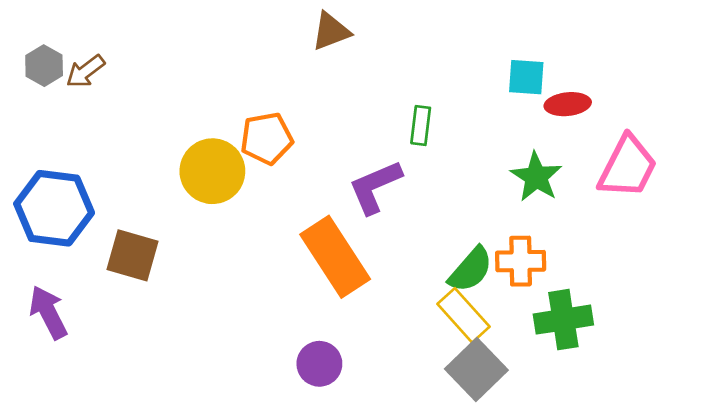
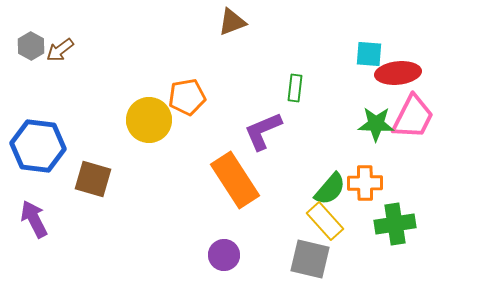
red ellipse: (568, 104) -> (398, 73), size x1.4
pink trapezoid: (628, 167) -> (413, 117), moved
green star: (536, 177) -> (376, 124), turned -30
gray square: (476, 370) -> (310, 259), moved, turned -33

